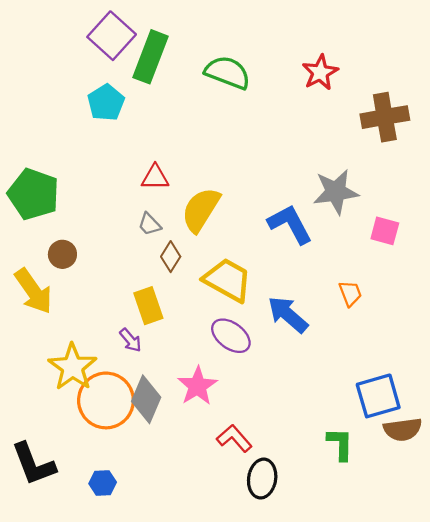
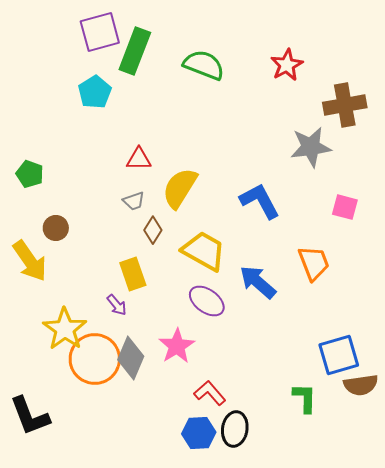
purple square: (112, 36) -> (100, 32), turned 33
gray star: (336, 192) -> (311, 147), moved
green pentagon: (33, 194) -> (30, 174), size x0.6
gray trapezoid: (149, 224) -> (134, 201), turned -65
orange trapezoid: (350, 293) -> (314, 263), size x1.5
blue hexagon: (103, 483) -> (199, 433), moved, size x1.4

